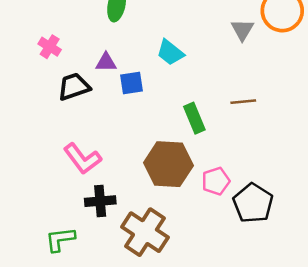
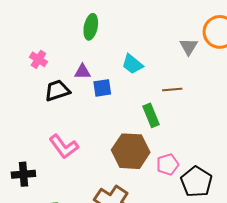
brown line: (243, 102) -> (172, 90), moved
black cross: (100, 201) -> (23, 174), moved

